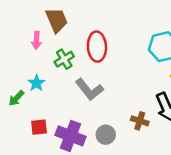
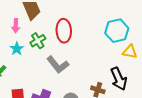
cyan star: (37, 83) -> (17, 49), moved

